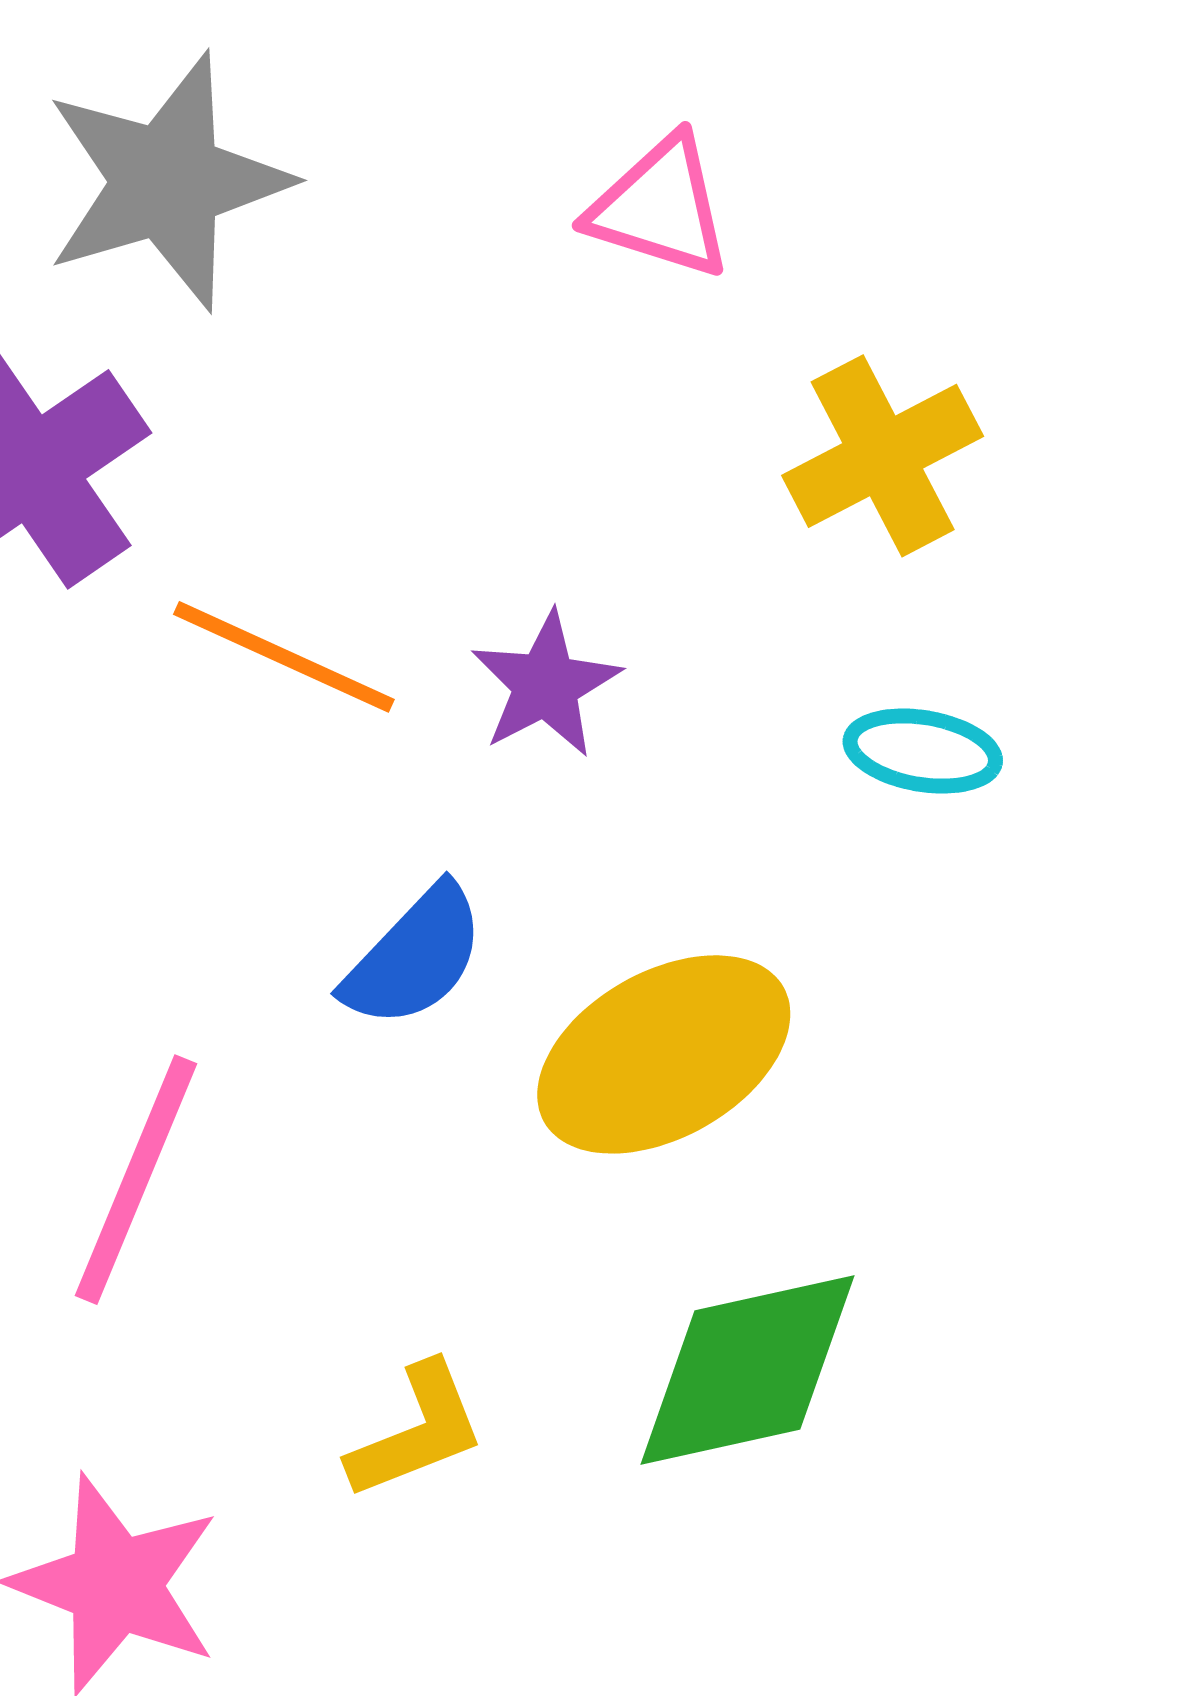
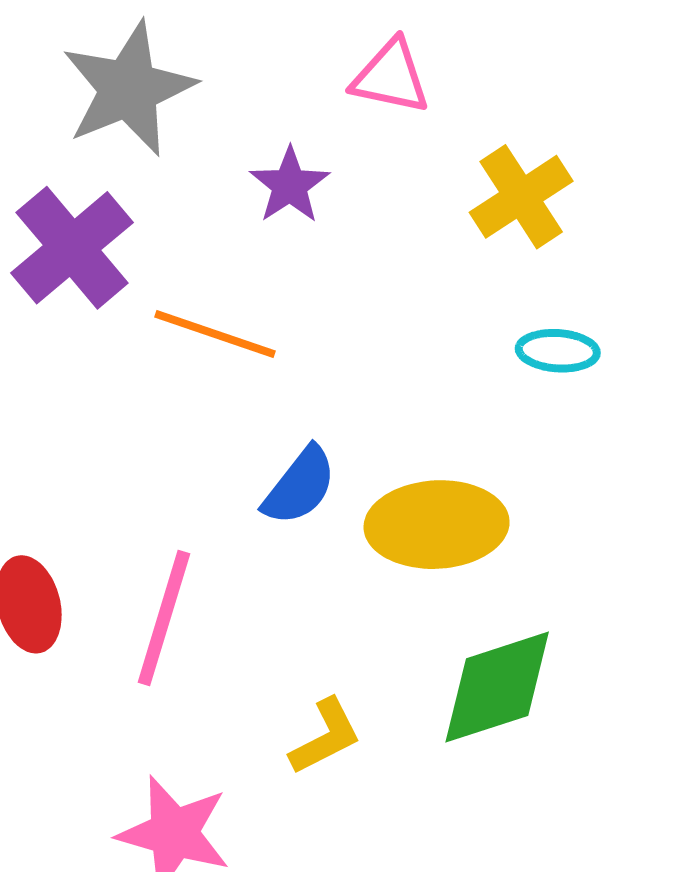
purple star: (546, 685) -> (290, 185), moved
yellow ellipse: (664, 1054) -> (437, 525), turned 32

